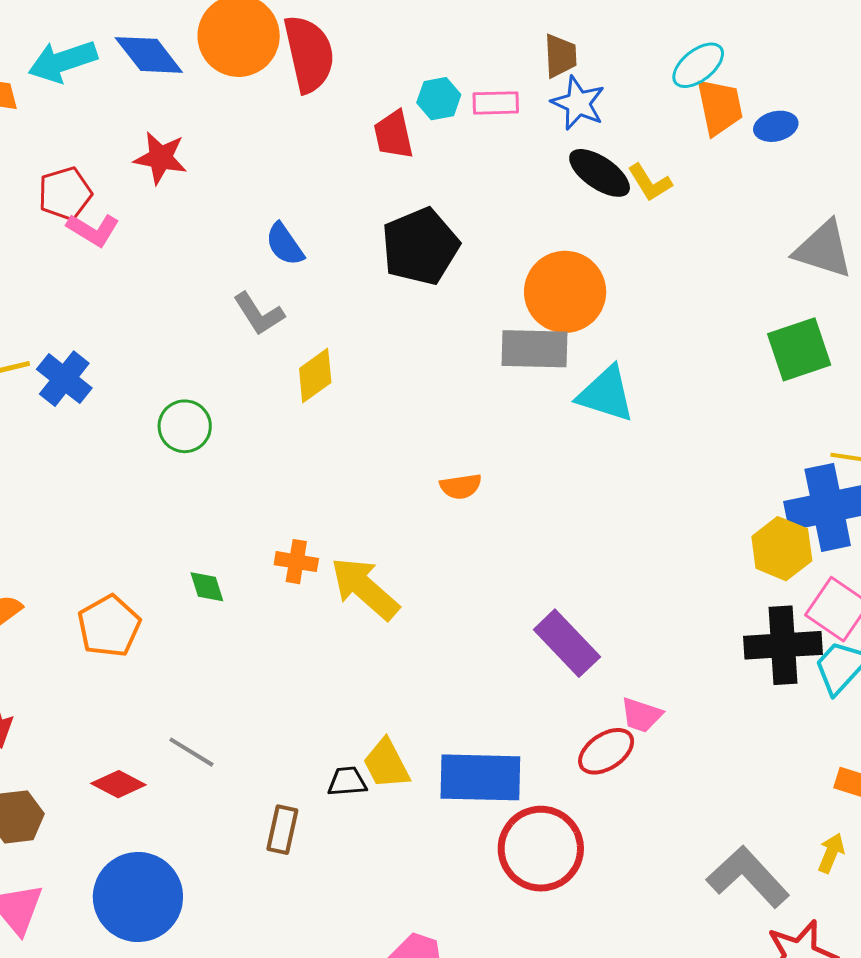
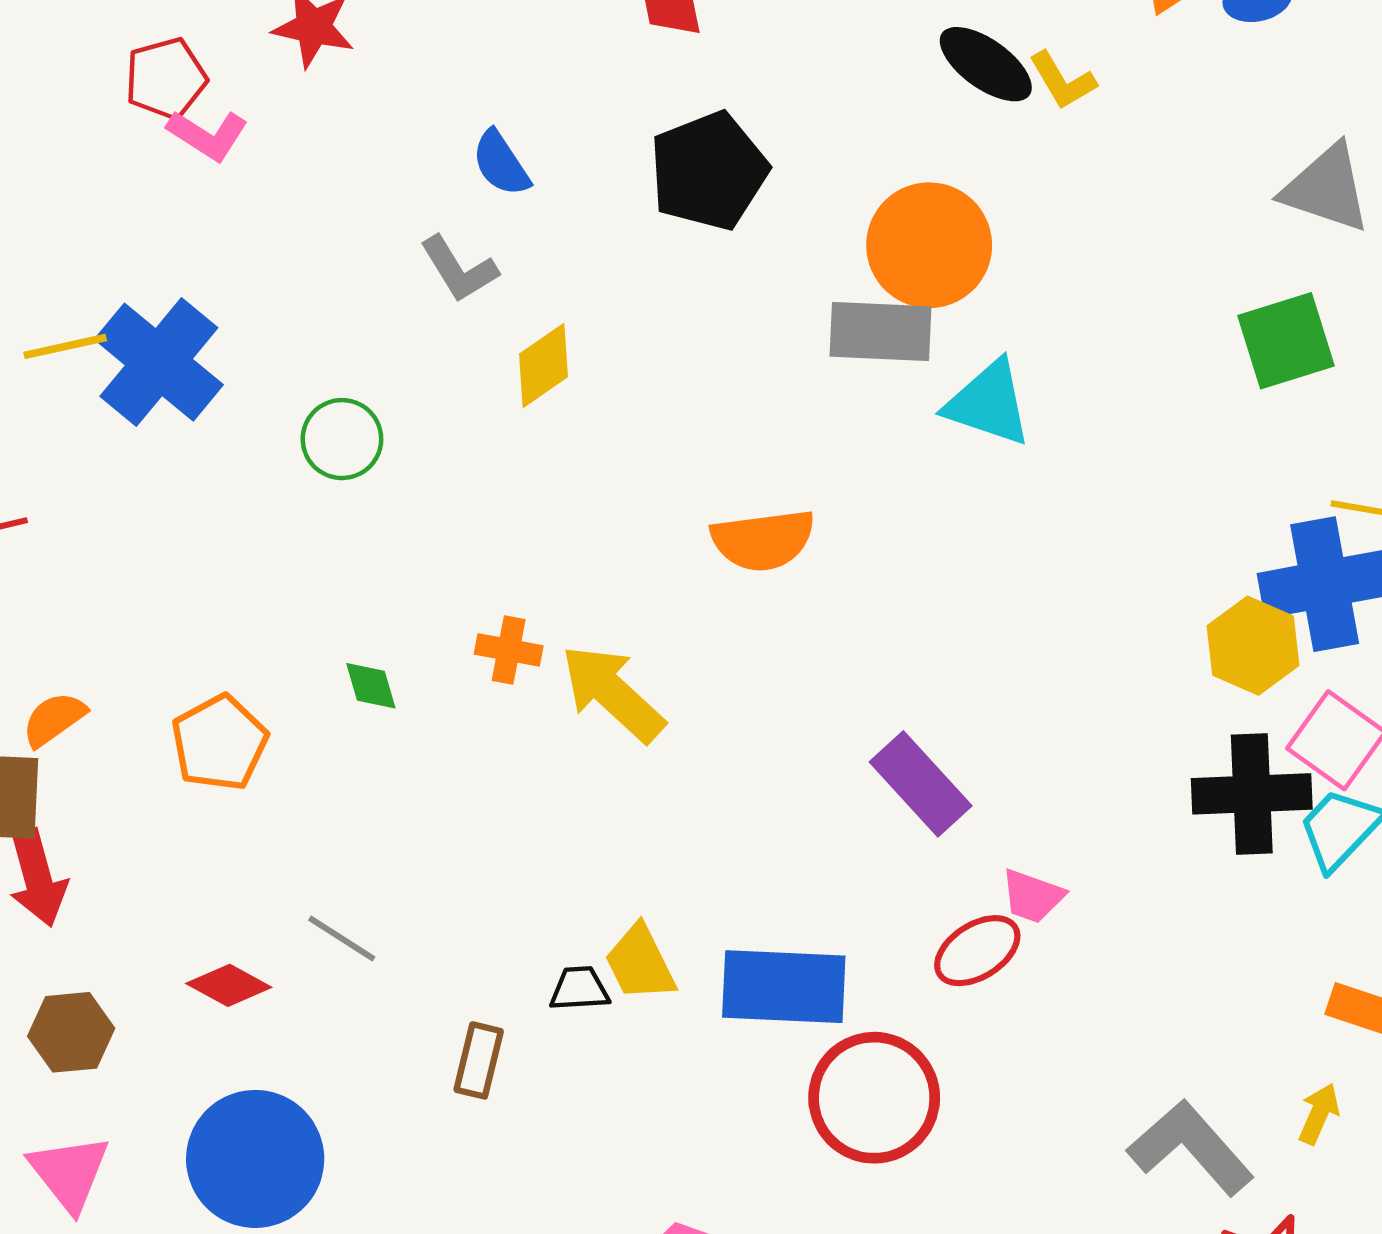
blue cross: (64, 379) -> (159, 362), size x1.5
orange semicircle: (461, 486) -> (763, 540), size x1.6

